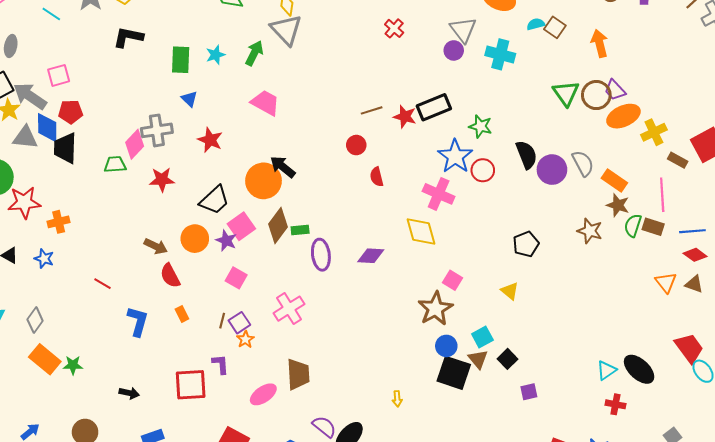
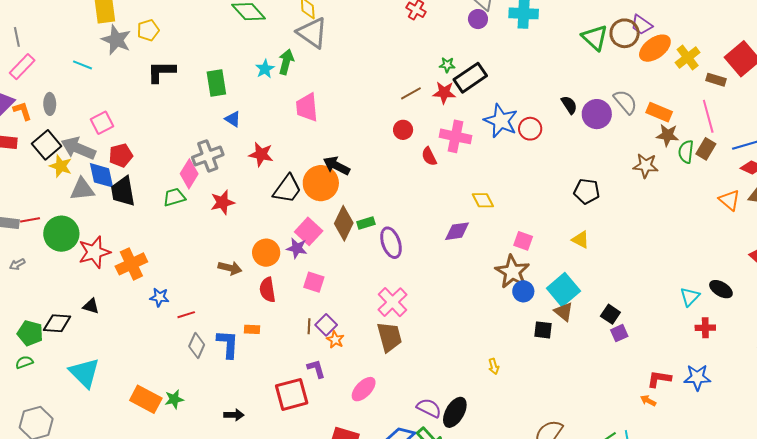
cyan star: (216, 55) -> (265, 69), moved
pink trapezoid: (265, 103) -> (307, 107), turned -112
green star: (480, 126) -> (447, 65), moved, size x0.7
black semicircle: (526, 155) -> (569, 105), size x0.7
pink cross: (439, 194) -> (455, 136), moved
black trapezoid: (214, 200) -> (287, 189), moved
orange cross: (59, 222) -> (131, 264), size x1.4
brown rectangle: (653, 227) -> (706, 149), turned -65
yellow diamond: (421, 231) -> (483, 200), size x0.7
black pentagon: (526, 244) -> (587, 191), turned -30
purple diamond: (371, 256) -> (457, 231), moved
blue star: (44, 259) -> (159, 297), moved
red semicircle: (170, 276) -> (267, 290), moved, turned 30
red line: (102, 284) -> (186, 315), turned -36
pink cross: (289, 309) -> (392, 302), moved
orange rectangle: (182, 314) -> (252, 329), moved, turned -49
gray diamond: (35, 320) -> (197, 345), moved
cyan square: (482, 337) -> (563, 290), size x1.5
blue circle: (446, 346) -> (523, 291), moved
black square: (508, 359) -> (610, 314), moved
black ellipse: (639, 369) -> (721, 289), size x0.7
black square: (454, 373) -> (543, 330), size x0.6
brown trapezoid: (298, 374) -> (389, 337), moved

